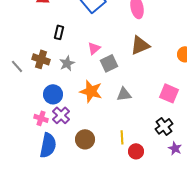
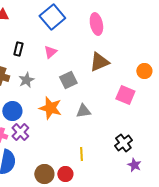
pink triangle: (94, 48) -> (50, 52), moved
pink square: (169, 93) -> (125, 95), moved
brown circle: (85, 139) -> (44, 174), moved
red circle: (136, 151) -> (65, 174), moved

